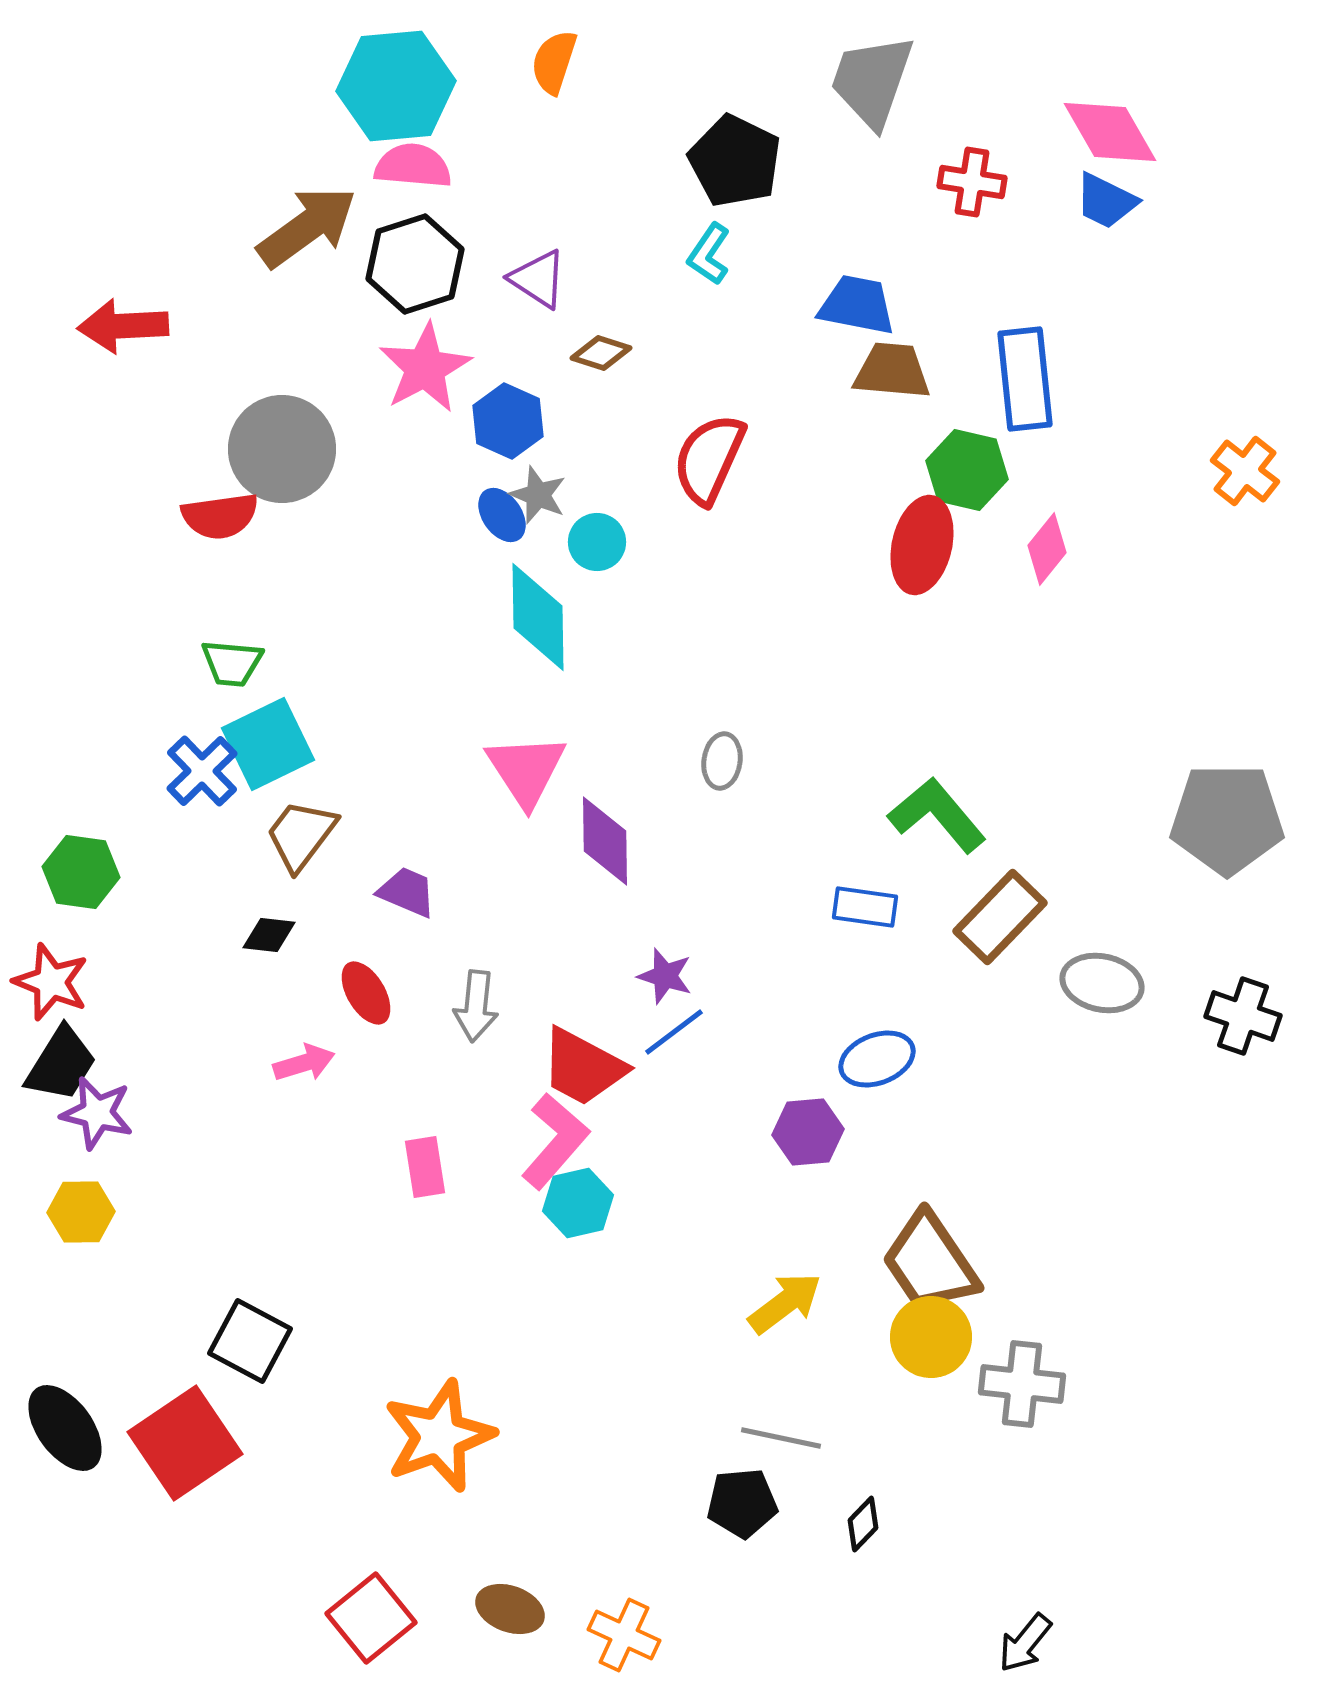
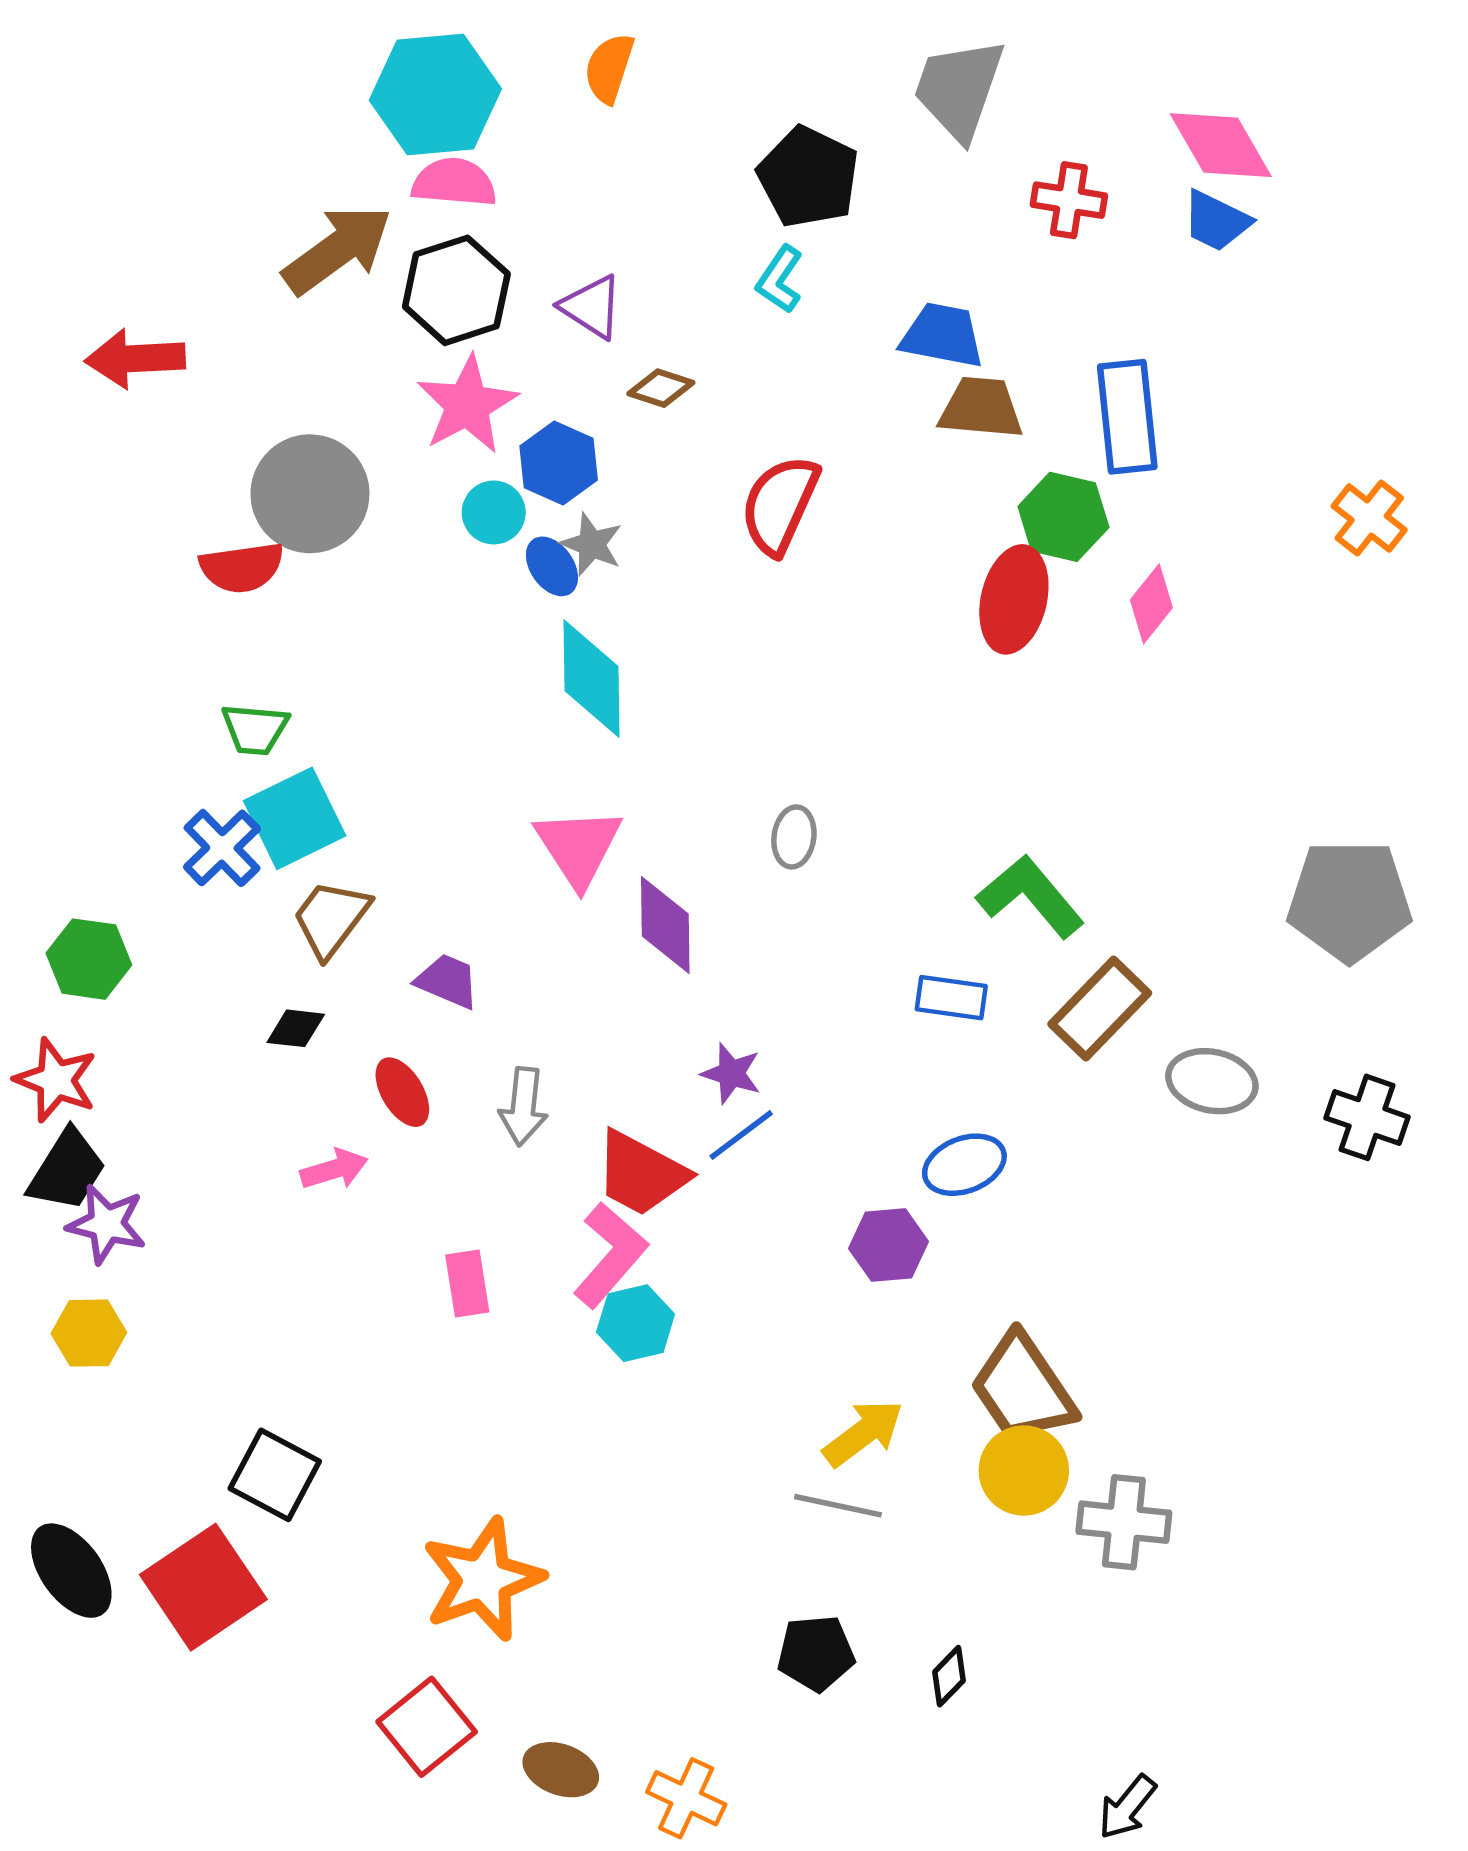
cyan circle: (597, 542) -> (494, 512), moved
gray line: (781, 1438) -> (838, 1506), moved
red square: (371, 1618) -> (427, 1727), moved

